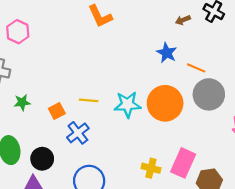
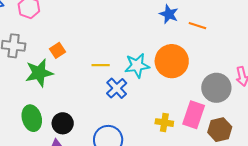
gray circle: (209, 94) -> (216, 88), moved
green star: (22, 102) -> (39, 73), size x1.8
orange square: (57, 111) -> (57, 50), moved
blue cross: (78, 133) -> (117, 88), moved

